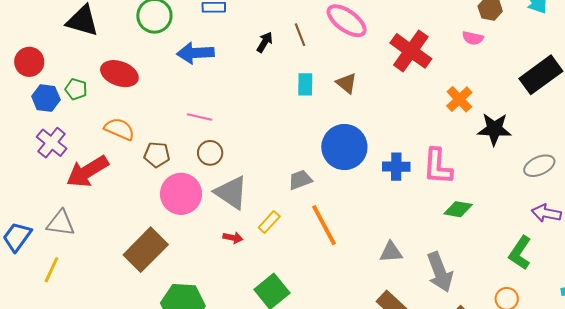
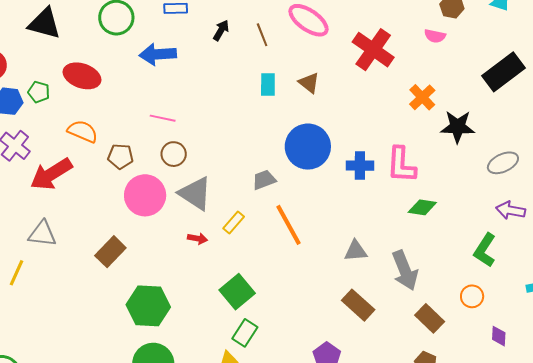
black arrow: (265, 42) -> (221, 30), moved
gray triangle: (61, 223) -> (42, 234), moved
brown rectangle: (146, 250) -> (110, 252), size x0.7

